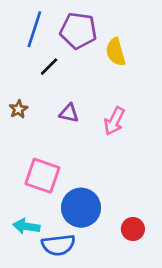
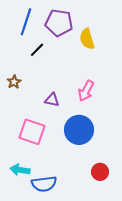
purple triangle: (69, 113) -> (52, 100), moved
blue circle: (81, 208) -> (79, 130), moved

